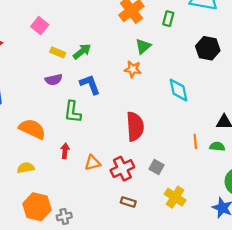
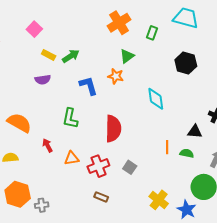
blue L-shape: (90, 84) -> (88, 86), moved
green L-shape: (73, 112) -> (70, 118), moved
red arrow: (65, 151) -> (47, 145), turned -40
yellow cross: (175, 197) -> (159, 200), moved

